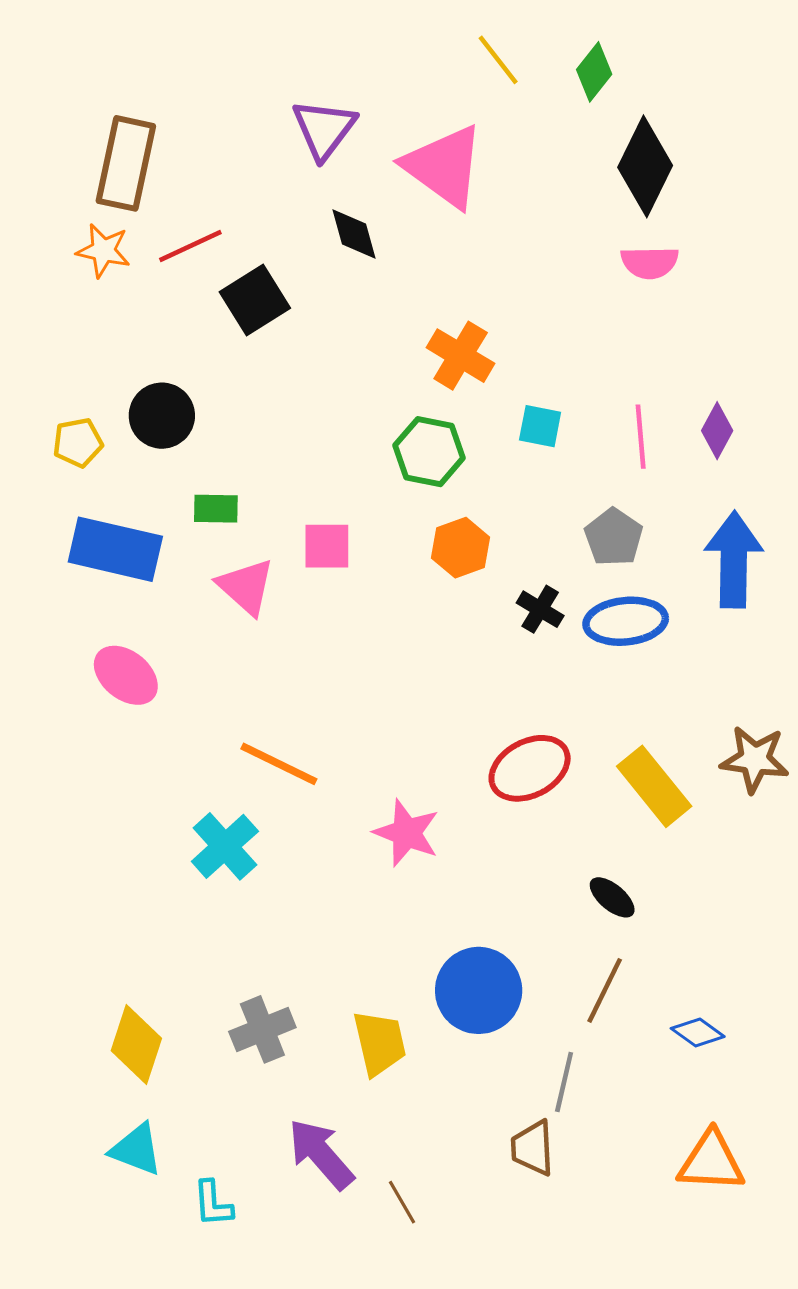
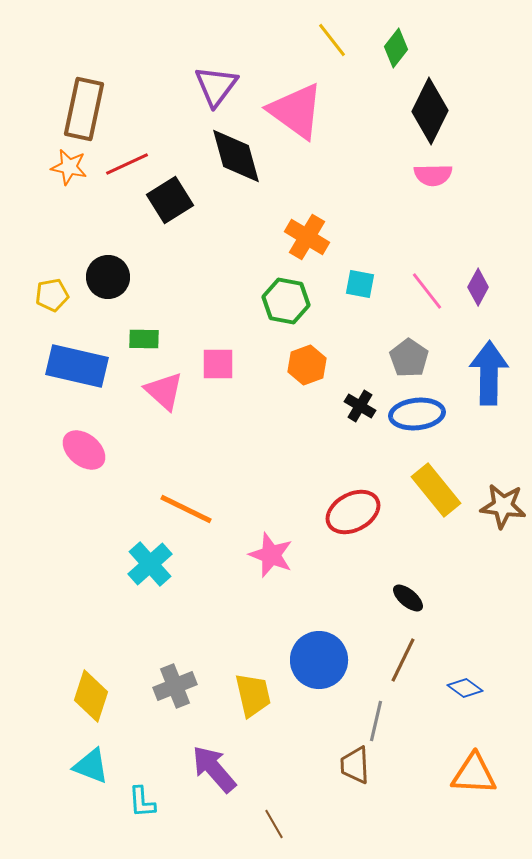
black diamond: (354, 234) -> (236, 156), size x1.6
pink line: (641, 437) -> (427, 291), turned -33
yellow rectangle: (654, 786) -> (436, 490), moved
brown line: (402, 1202) -> (274, 824), moved

